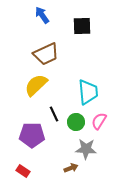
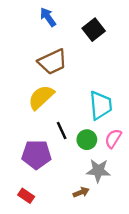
black square: (82, 26) -> (94, 30), turned -36

